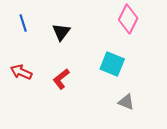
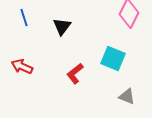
red L-shape: (61, 79) -> (75, 74), moved

